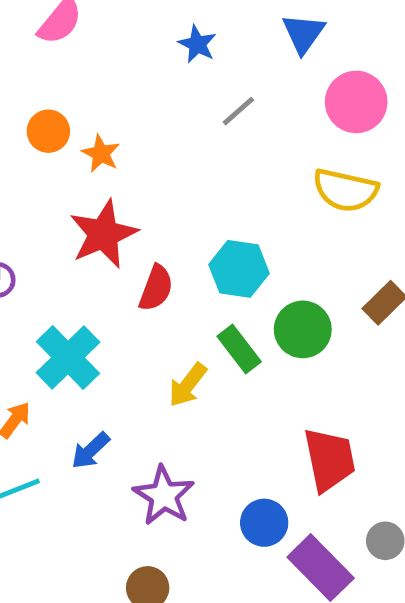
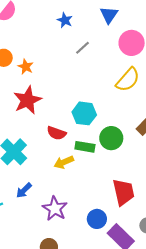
yellow semicircle: (345, 190) -> (128, 80), turned -60
red semicircle: (156, 288) -> (56, 133), moved, turned 90
green rectangle: (239, 349) -> (85, 147), turned -42
yellow arrow: (188, 385) -> (64, 162), turned 30

